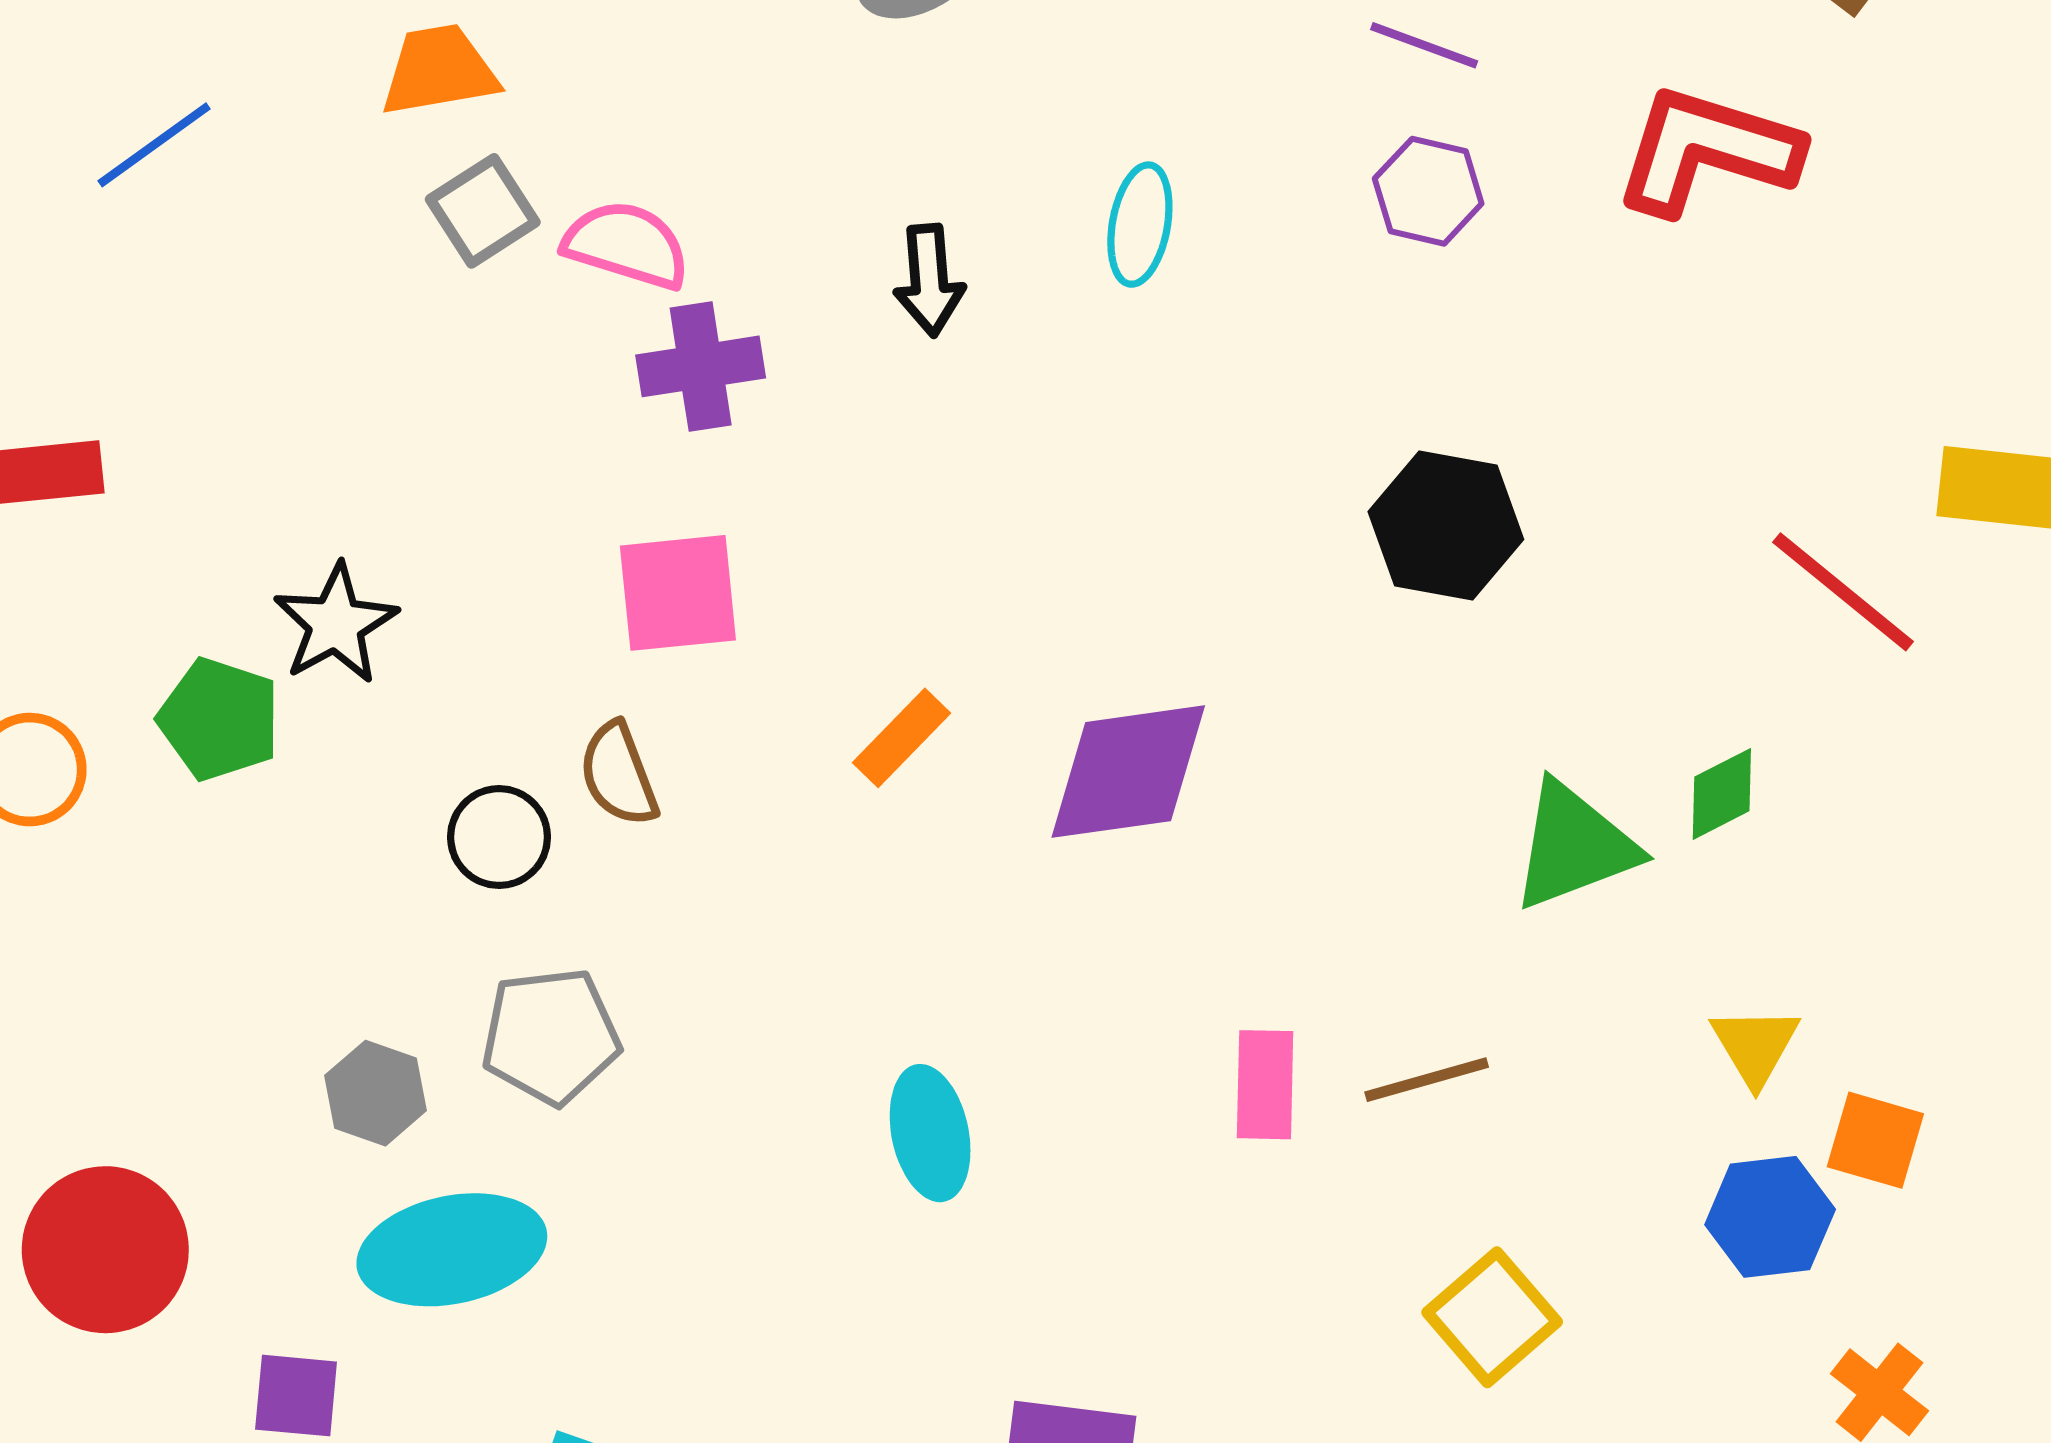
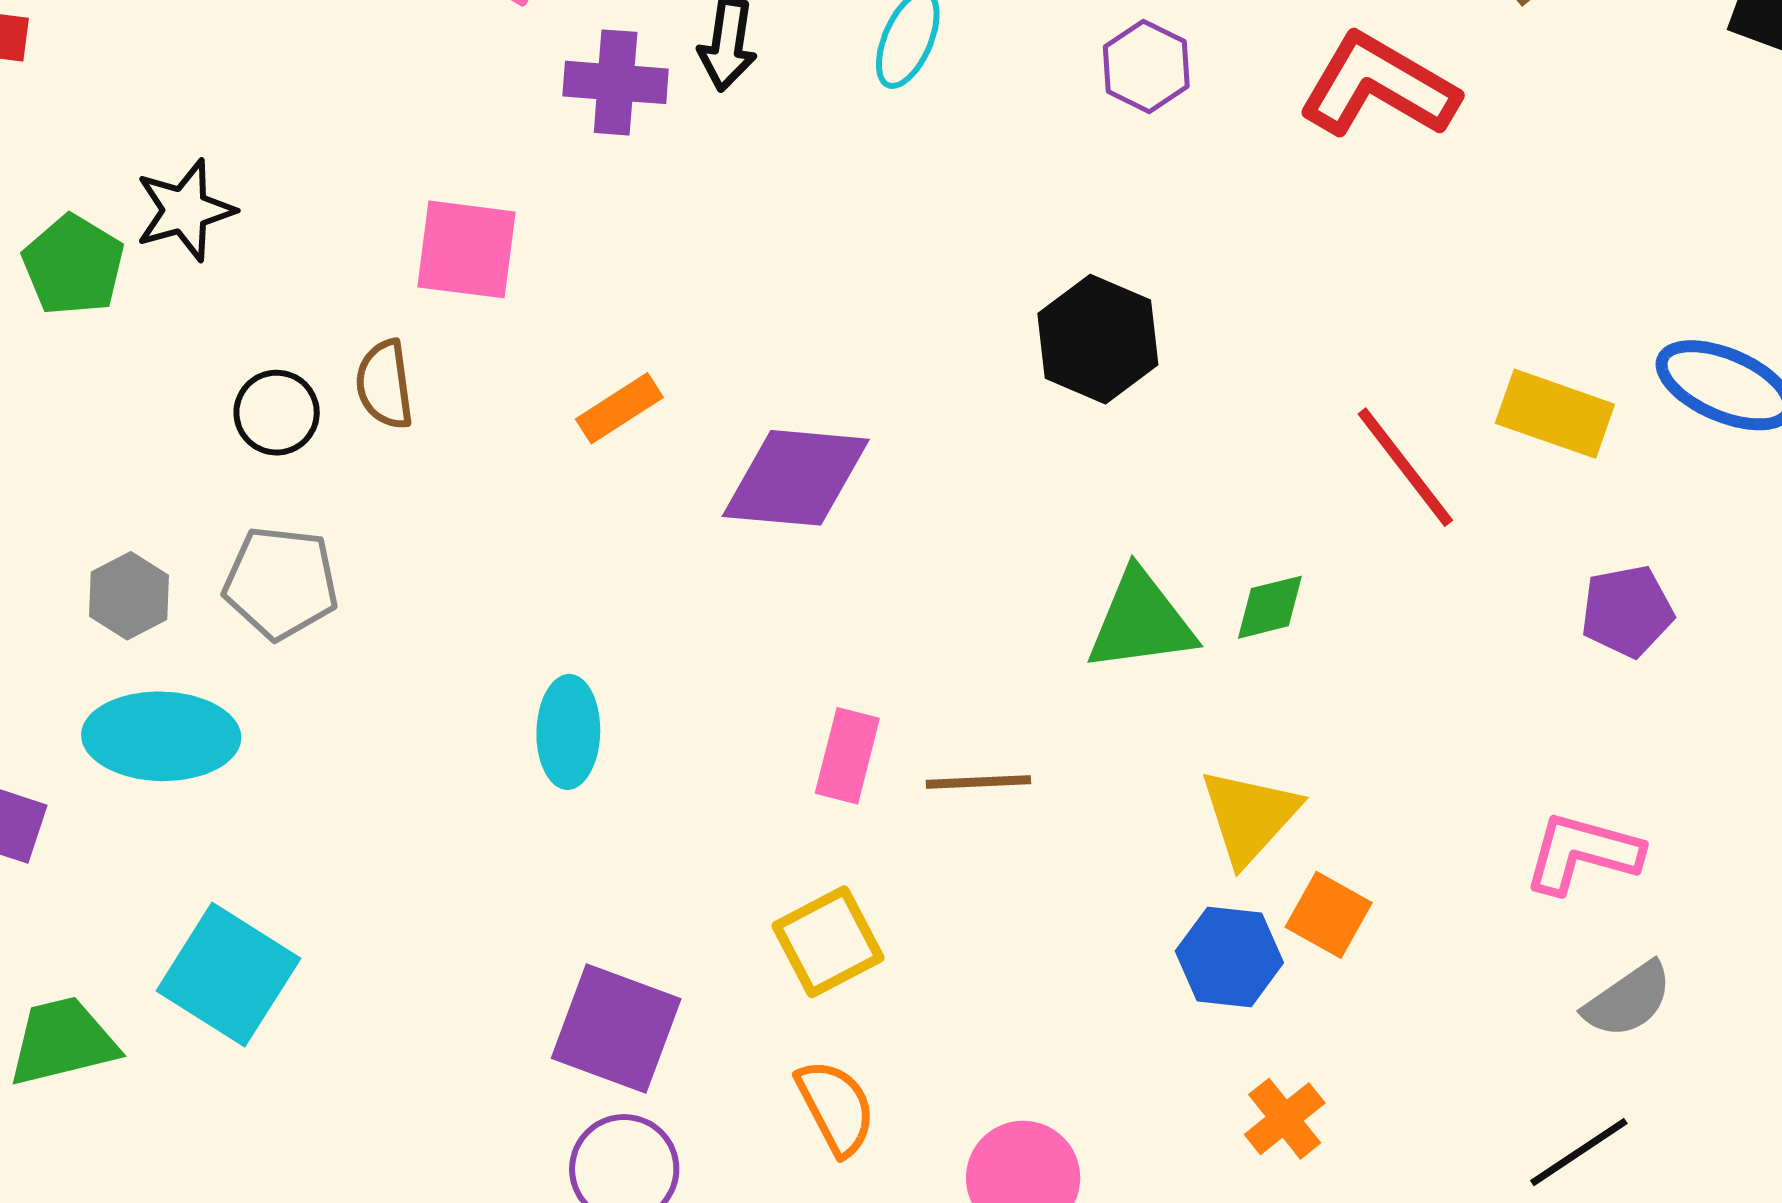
purple cross: (701, 366) -> (616, 82), moved
yellow triangle: (1755, 1046) -> (1249, 816), size x1.4
yellow square: (1492, 1317) -> (828, 942), moved

